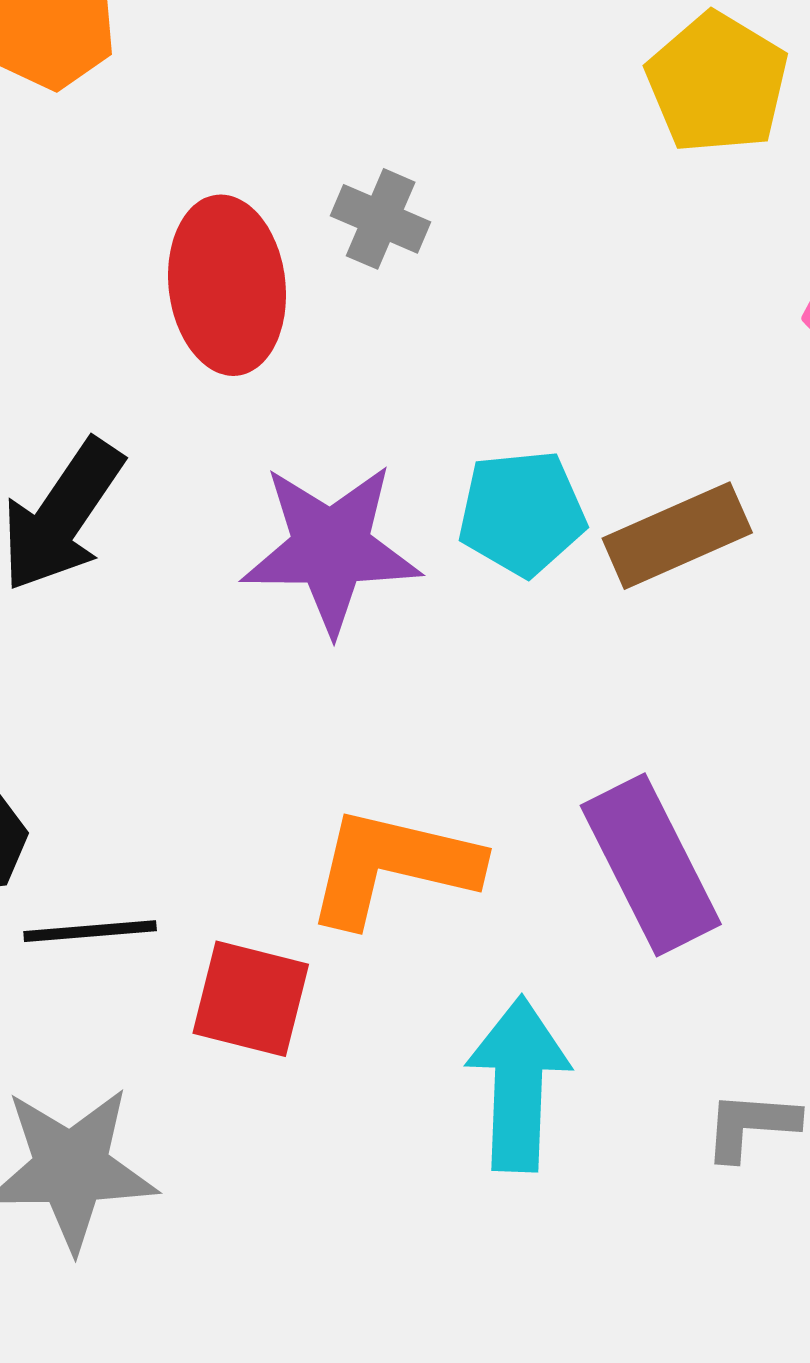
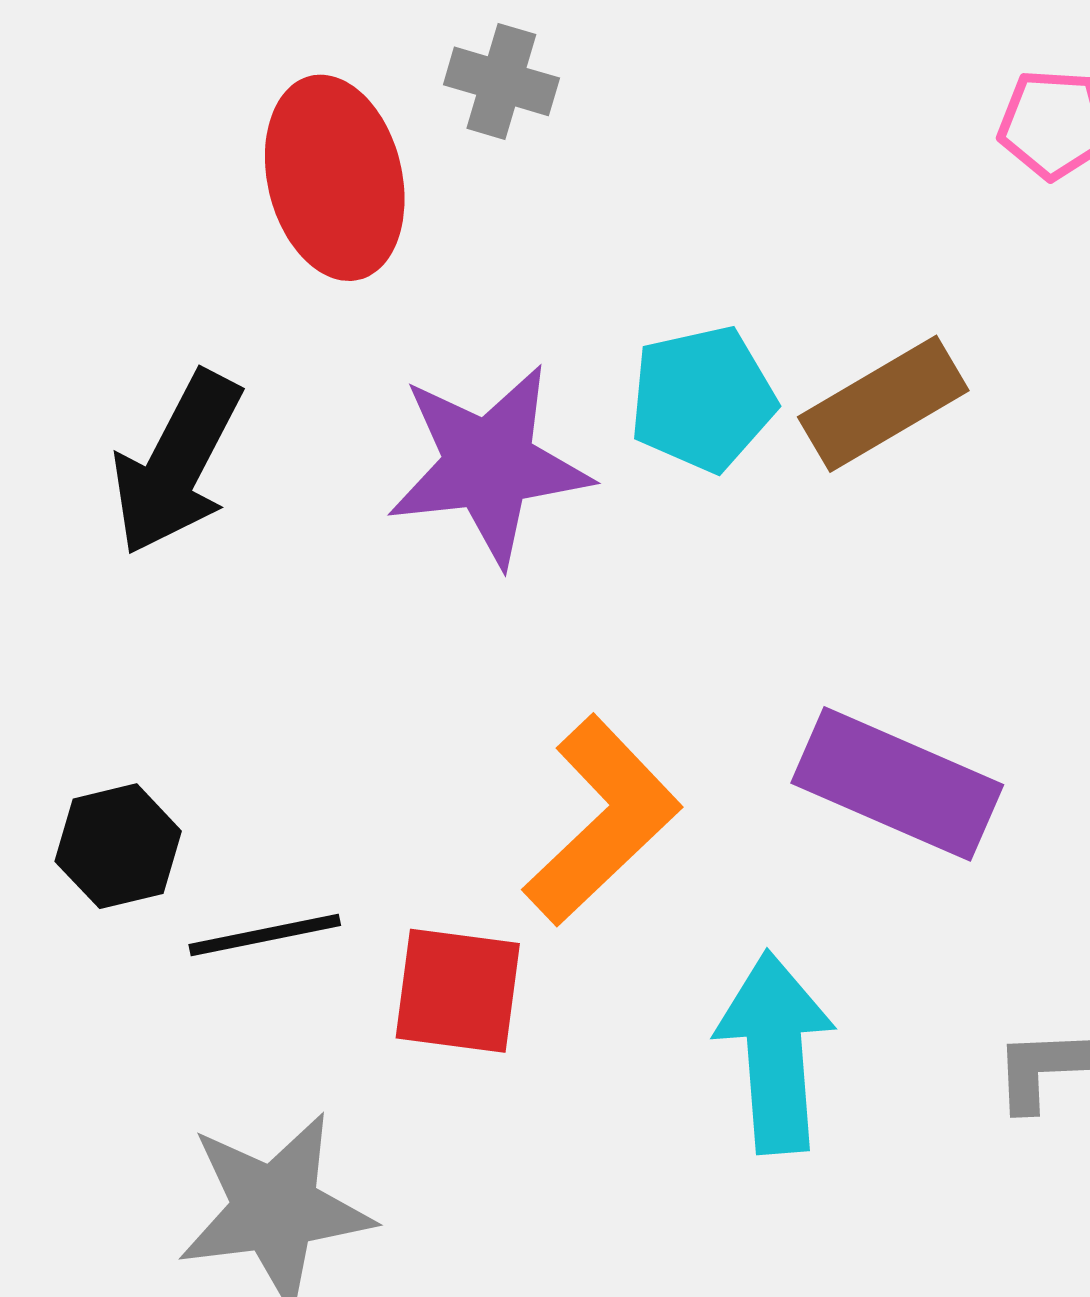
purple rectangle: (651, 865) -> (897, 784), turned -33
orange L-shape: (393, 867) -> (602, 820), turned 130

